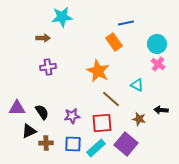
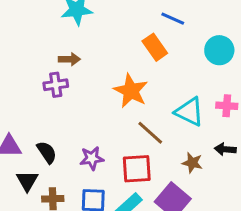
blue line: (126, 23) -> (173, 19), turned 35
brown arrow: (43, 38) -> (69, 59), moved
pink cross: (158, 64) -> (227, 106), moved, turned -32
cyan triangle: (137, 85) -> (189, 112), size x1.5
black triangle: (29, 131) -> (27, 181), turned -35

